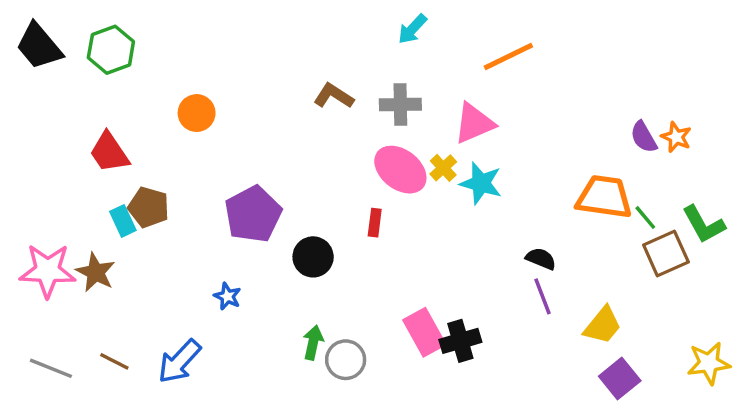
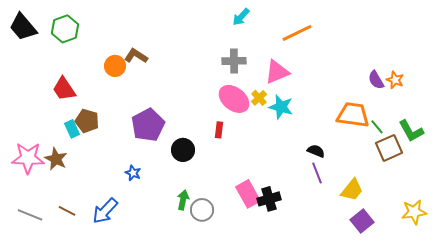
brown L-shape: (334, 96) -> (136, 56), moved

